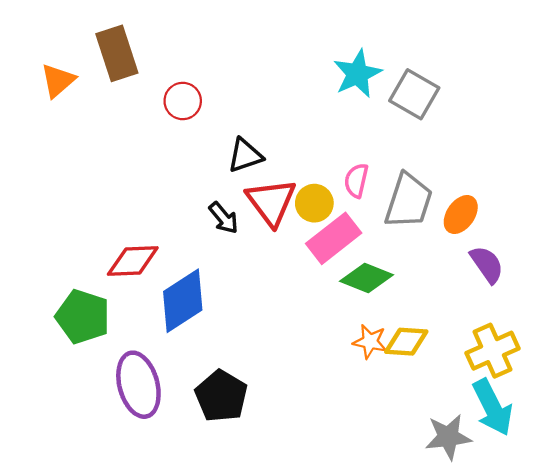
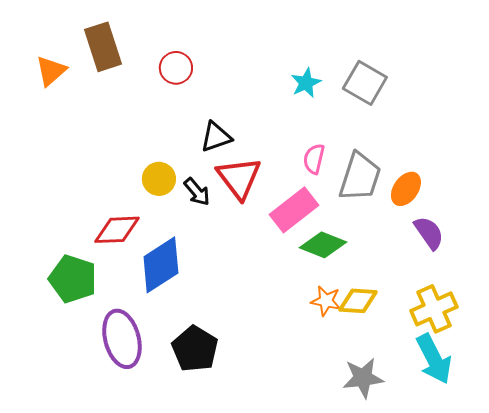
cyan star: (357, 74) -> (306, 83), moved, size x0.7
red circle: (183, 101) -> (176, 68), moved
yellow circle: (314, 203) -> (159, 179), moved
gray star: (448, 437) -> (363, 378), moved

